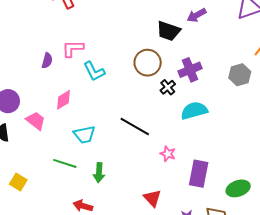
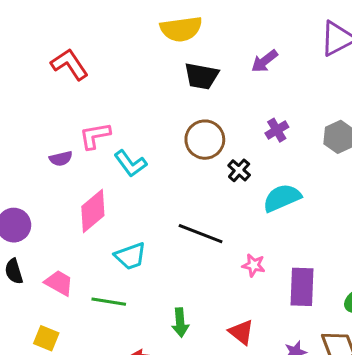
black trapezoid: (169, 31) -> (201, 76), moved
purple semicircle: (47, 61) -> (61, 159), turned 70
purple cross: (190, 70) -> (277, 130), moved, size x0.7
pink diamond: (63, 100) -> (93, 211), size x1.4
pink trapezoid: (36, 121) -> (59, 283), moved
green arrow: (99, 173) -> (180, 322), moved

